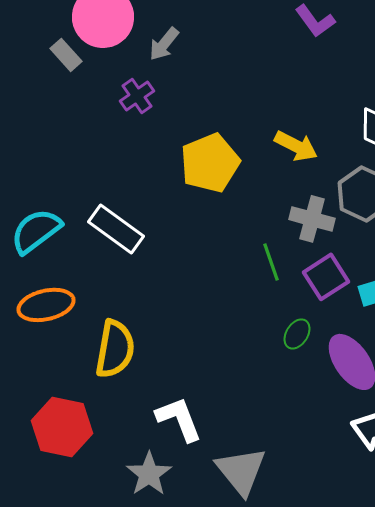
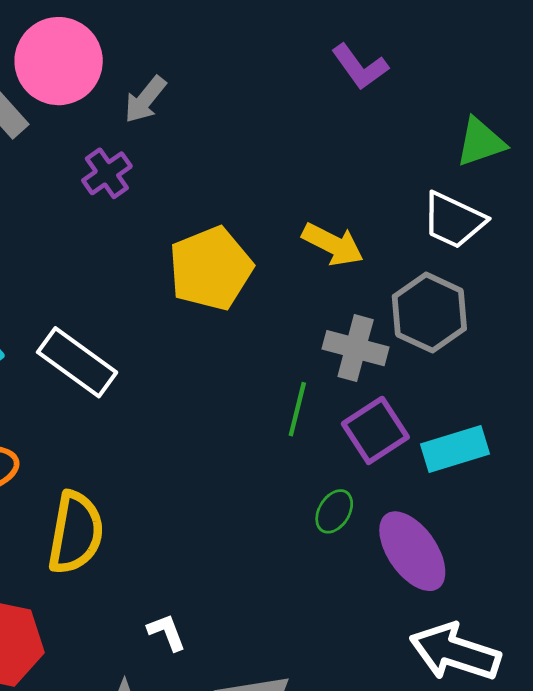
green line: (271, 262) -> (297, 409), turned 33
white L-shape: (179, 419) -> (167, 632), size x0.6

